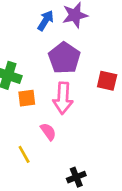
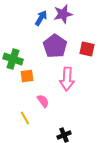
red square: (107, 81) -> (87, 49), moved
pink arrow: (63, 98) -> (67, 79), moved

